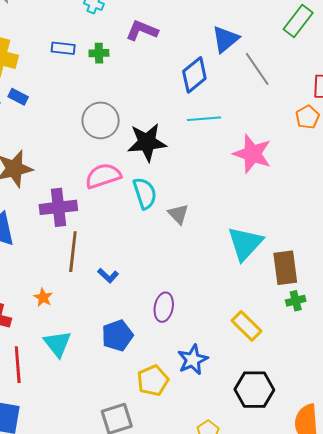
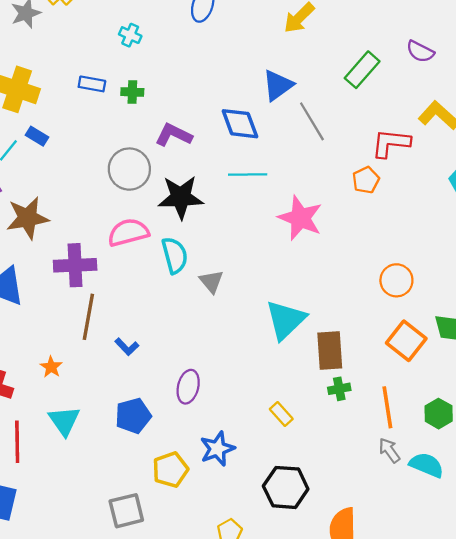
purple L-shape: (142, 31) -> (174, 135), moved
blue diamond: (194, 75) -> (240, 124), turned -75
yellow rectangle: (247, 326) -> (281, 414), size x0.7

